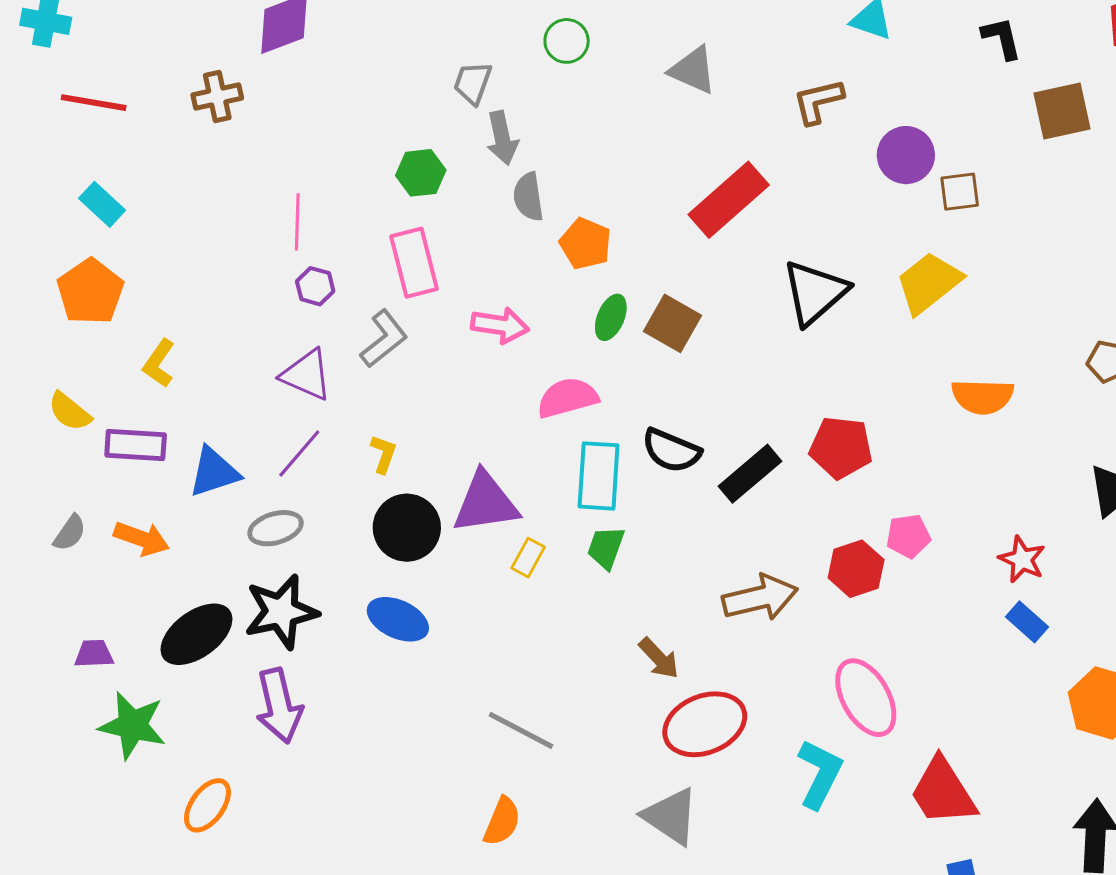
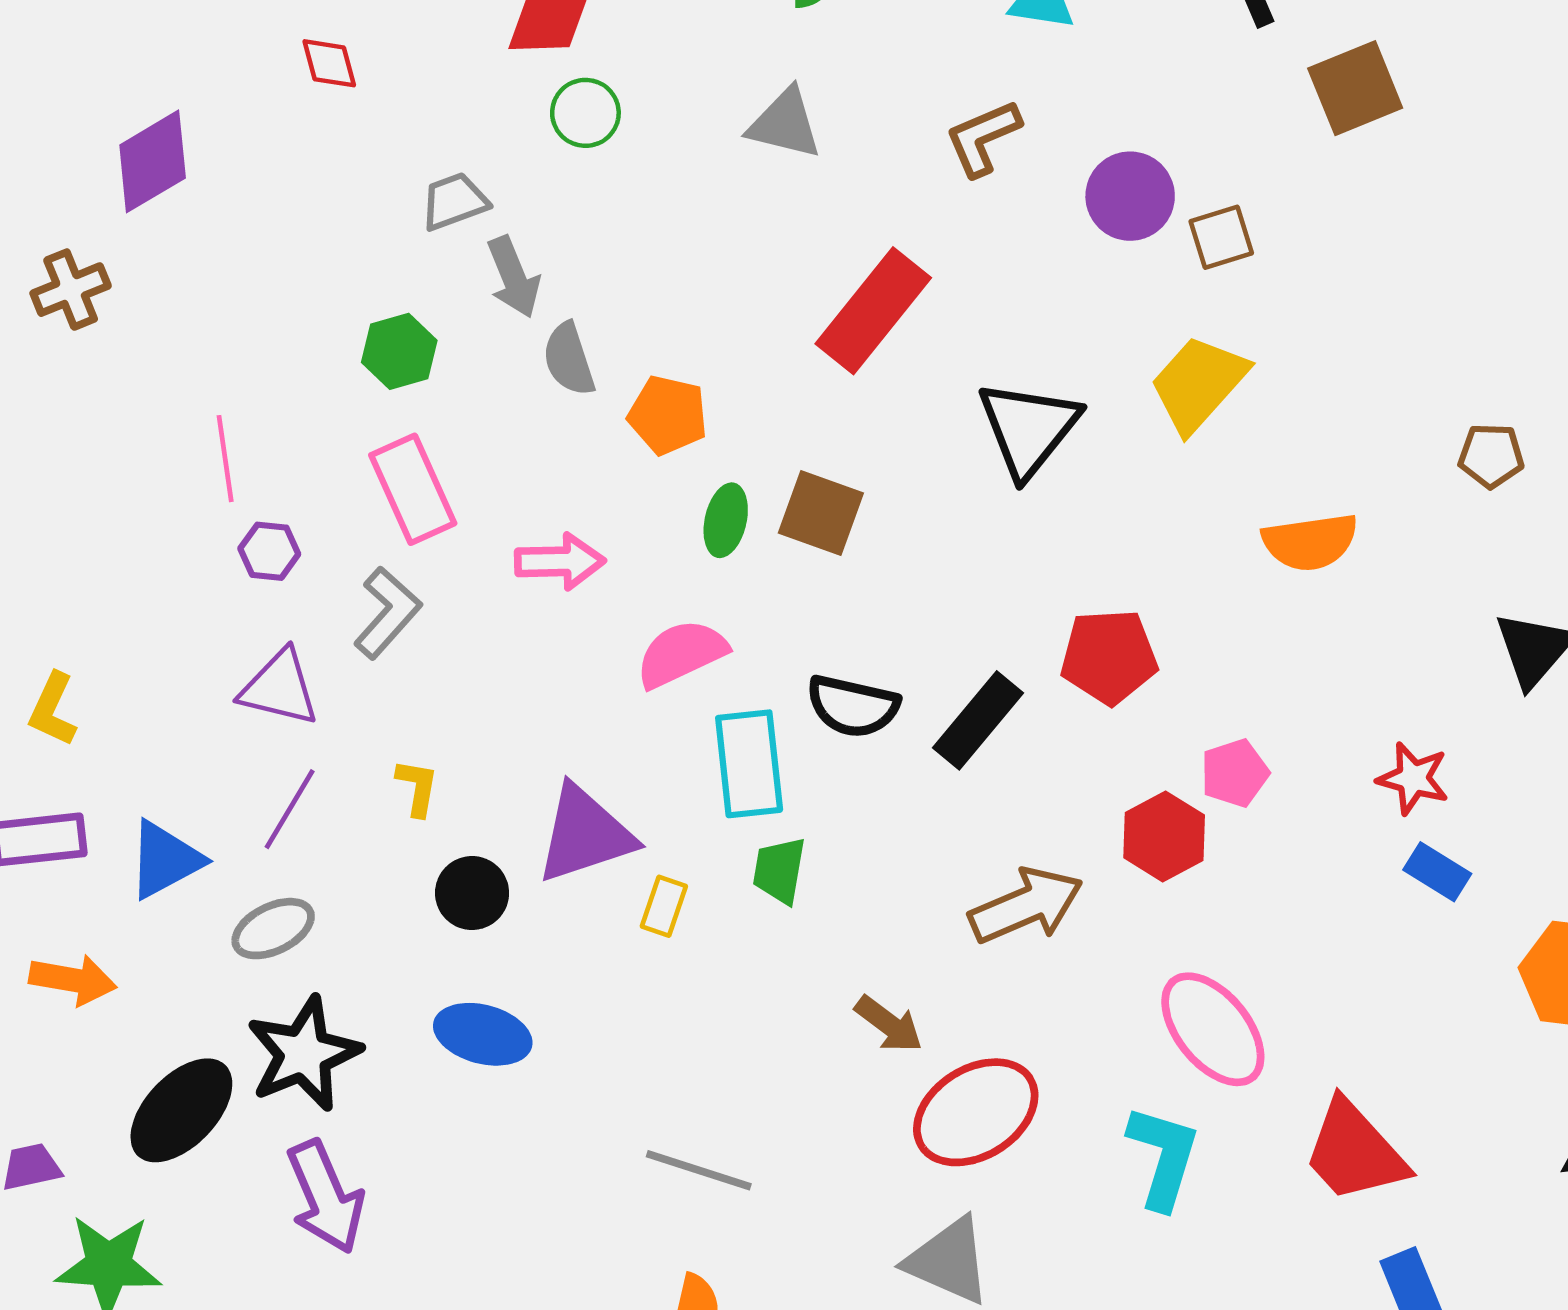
gray trapezoid: (473, 83) -> (454, 201), turned 60
black circle: (407, 528) -> (472, 893), size x0.7

